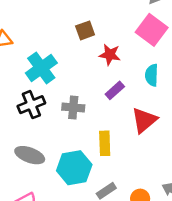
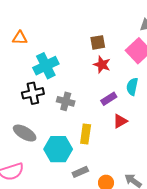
brown square: (85, 30) -> (98, 42), moved
purple rectangle: (115, 90) -> (109, 99), moved
red triangle: (144, 120) -> (120, 121), size x0.7

